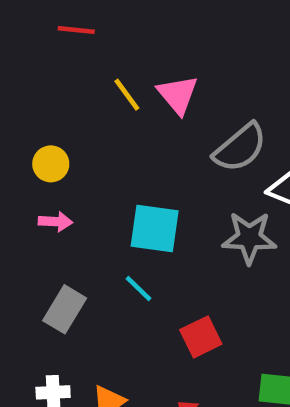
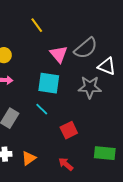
pink triangle: (178, 95) -> (59, 54), moved

